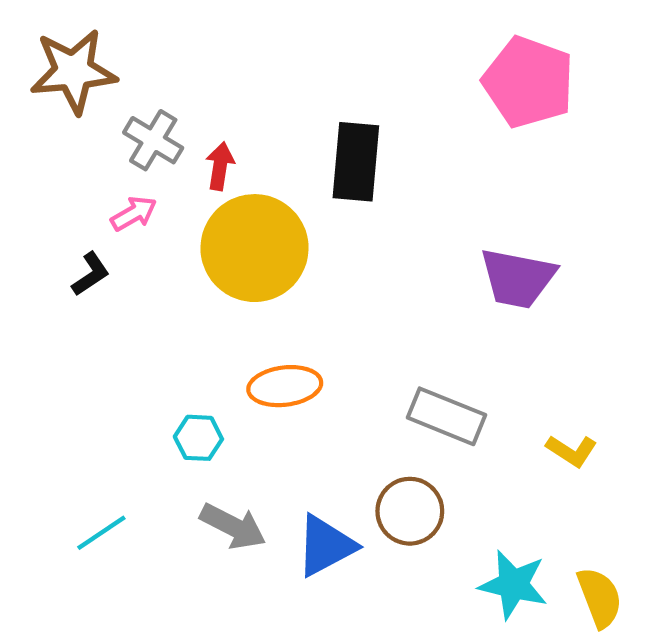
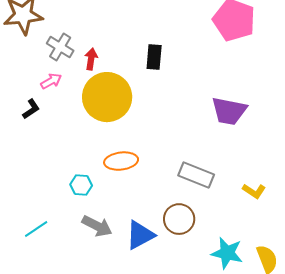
black rectangle: (356, 162) -> (154, 57), size x0.7

